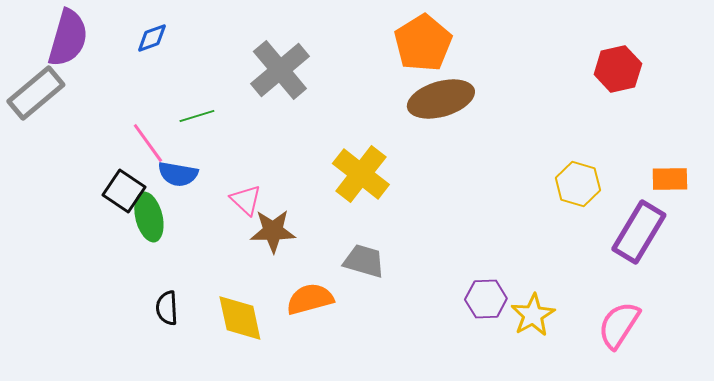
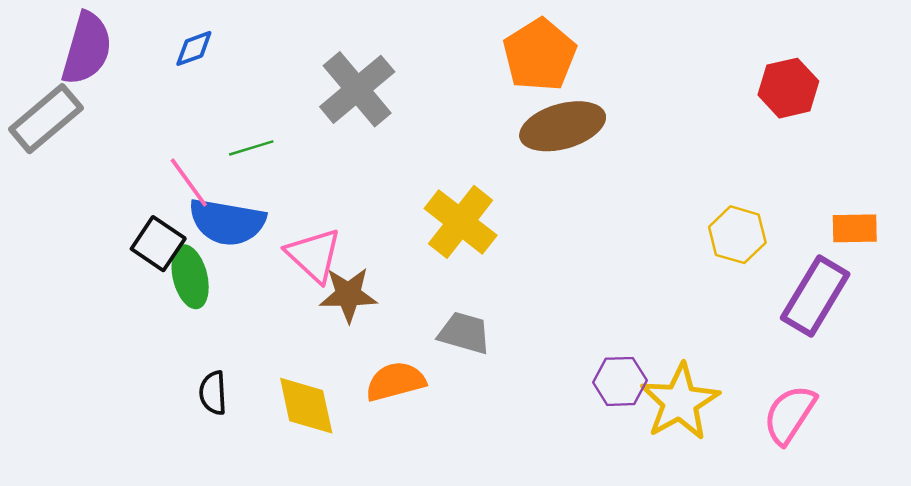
blue semicircle: (178, 174) -> (227, 222), size x1.5
pink triangle: (246, 200) -> (314, 255), size x1.4
yellow star: (533, 315) -> (680, 402), size x1.4

